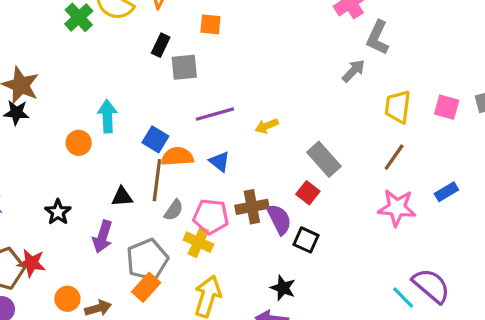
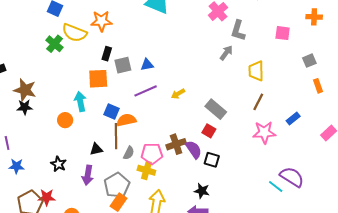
orange square: (210, 24) -> (98, 79), moved, size x1.5
pink square: (447, 107) -> (283, 33), moved
blue triangle: (220, 162) -> (147, 65), moved, turned -40

